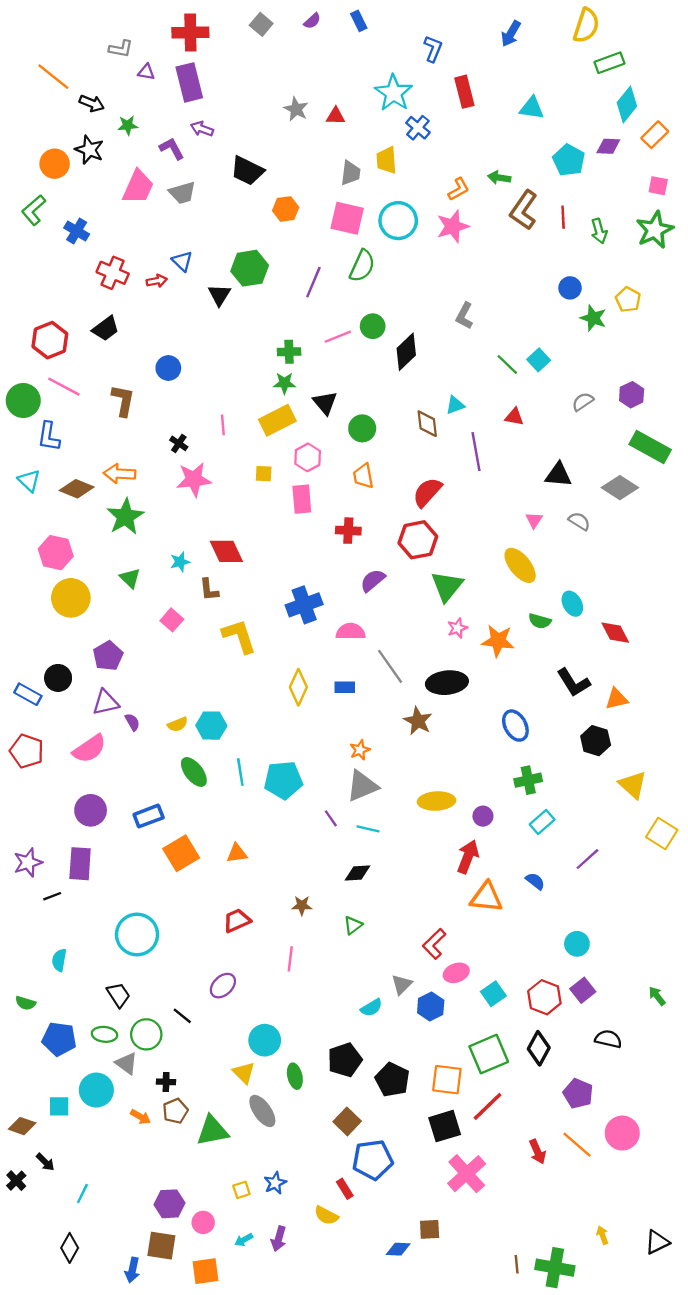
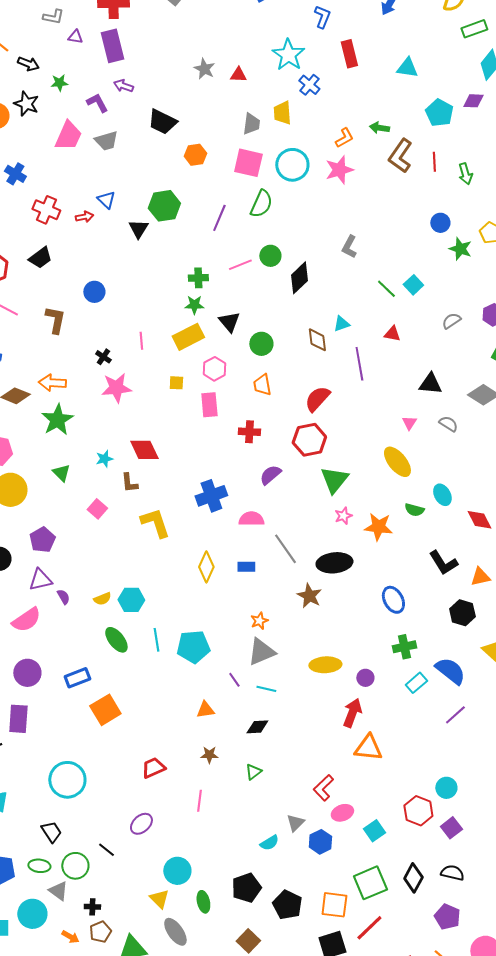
orange triangle: (237, 853) -> (205, 710), moved
blue semicircle: (535, 881) -> (450, 671), moved, size x1.8
red hexagon: (544, 997) -> (418, 811), moved
black semicircle: (608, 1039) -> (452, 873), moved

